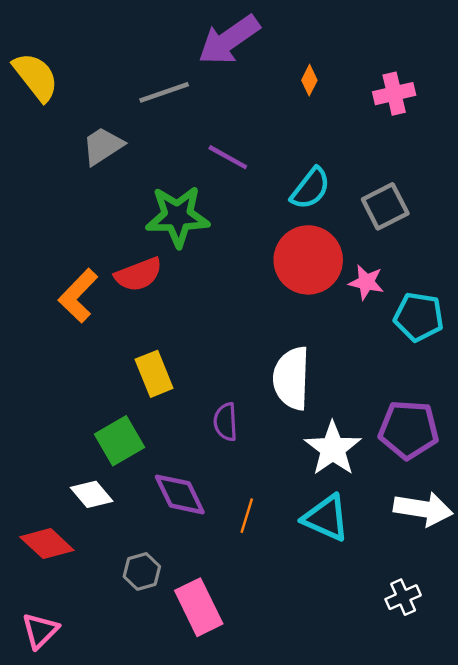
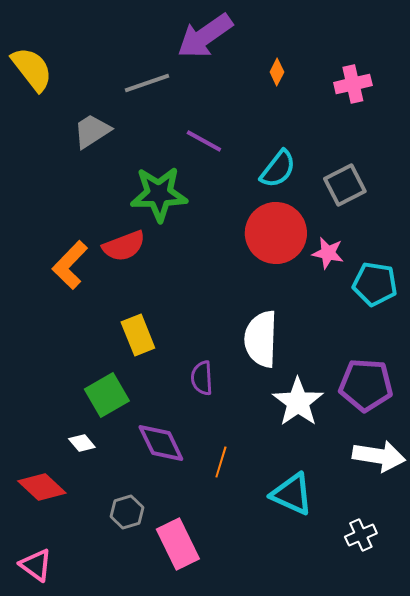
white diamond: (92, 494) -> (82, 443), size x0.7
cyan triangle: (326, 518) -> (292, 494), moved
pink triangle: (40, 631) -> (36, 565), turned -39

